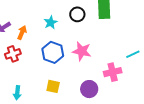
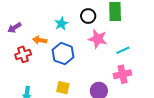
orange arrow: (22, 33) -> (40, 40), moved, turned -104
pink star: (82, 51) -> (98, 39), moved
cyan line: (133, 54) -> (123, 50), moved

